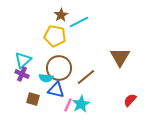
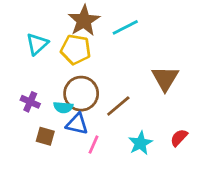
brown star: (61, 15) -> (84, 21), size x1.6
cyan line: (79, 22) -> (125, 27), moved
cyan triangle: (23, 60) -> (37, 44), moved
cyan star: (81, 104) -> (140, 143), moved

